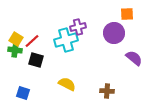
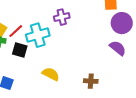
purple circle: (114, 33) -> (122, 23), moved
cyan cross: (66, 40) -> (38, 35), moved

